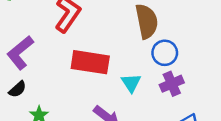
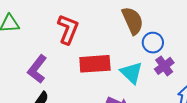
cyan triangle: (131, 83) -> (132, 73), size x1.4

